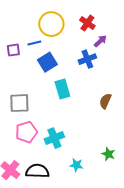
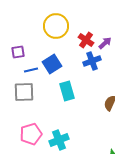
red cross: (87, 23) -> (86, 40), moved
blue line: (34, 43) -> (31, 70), moved
gray square: (19, 103) -> (24, 92), moved

